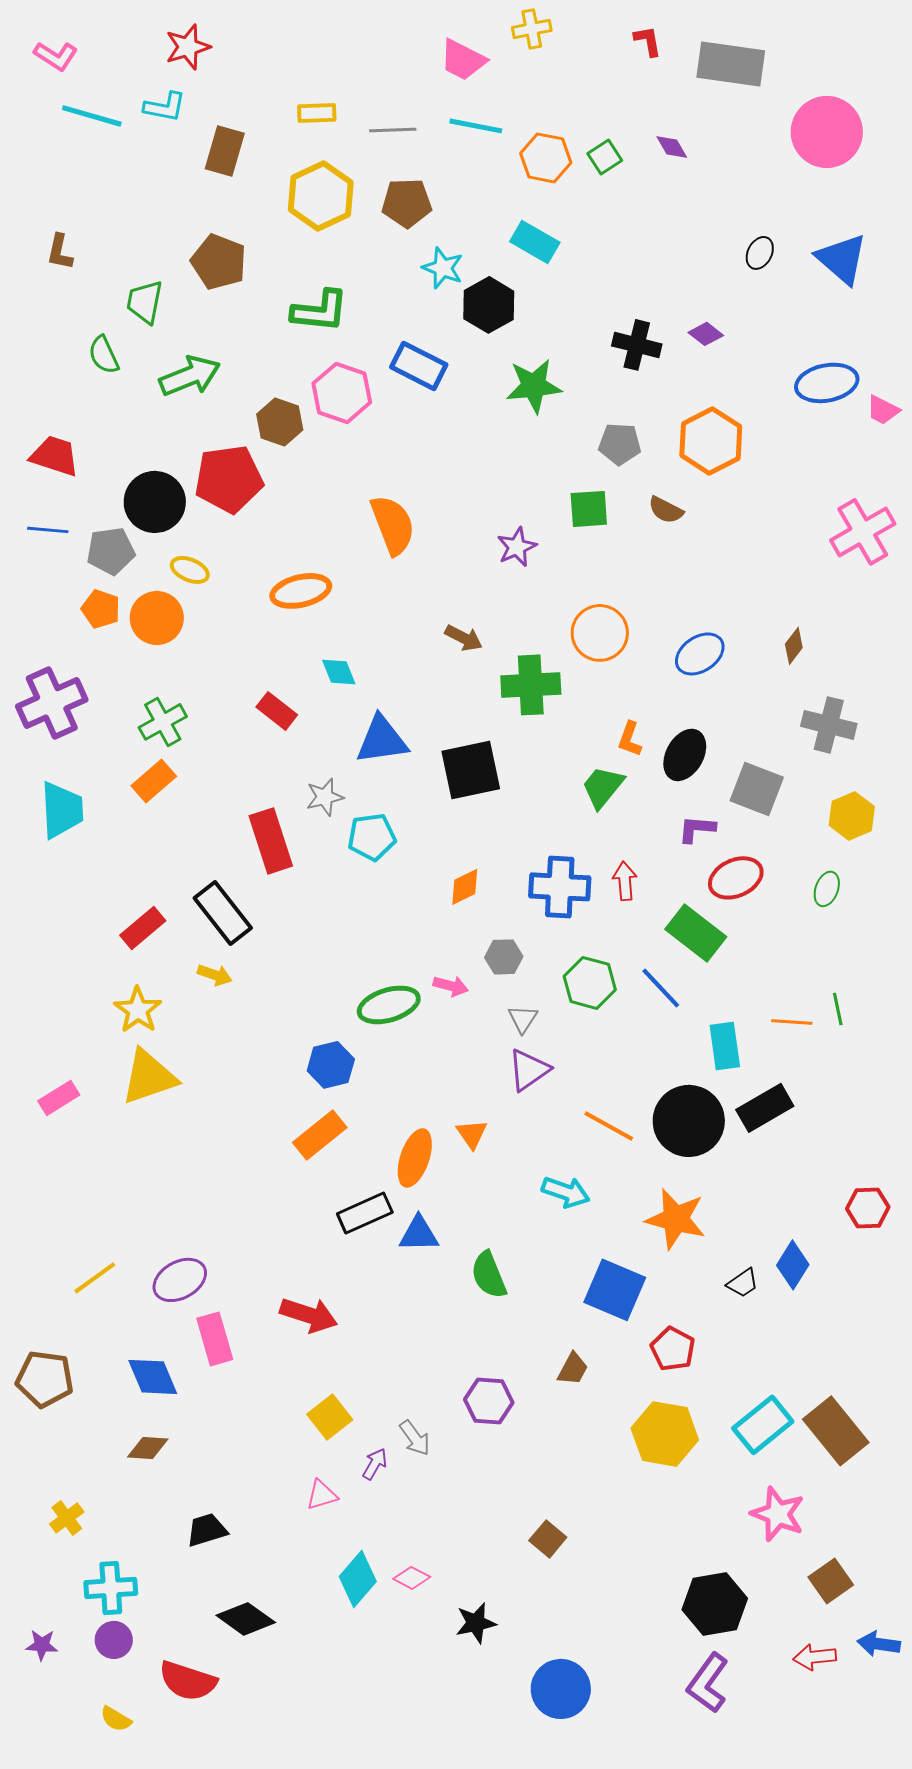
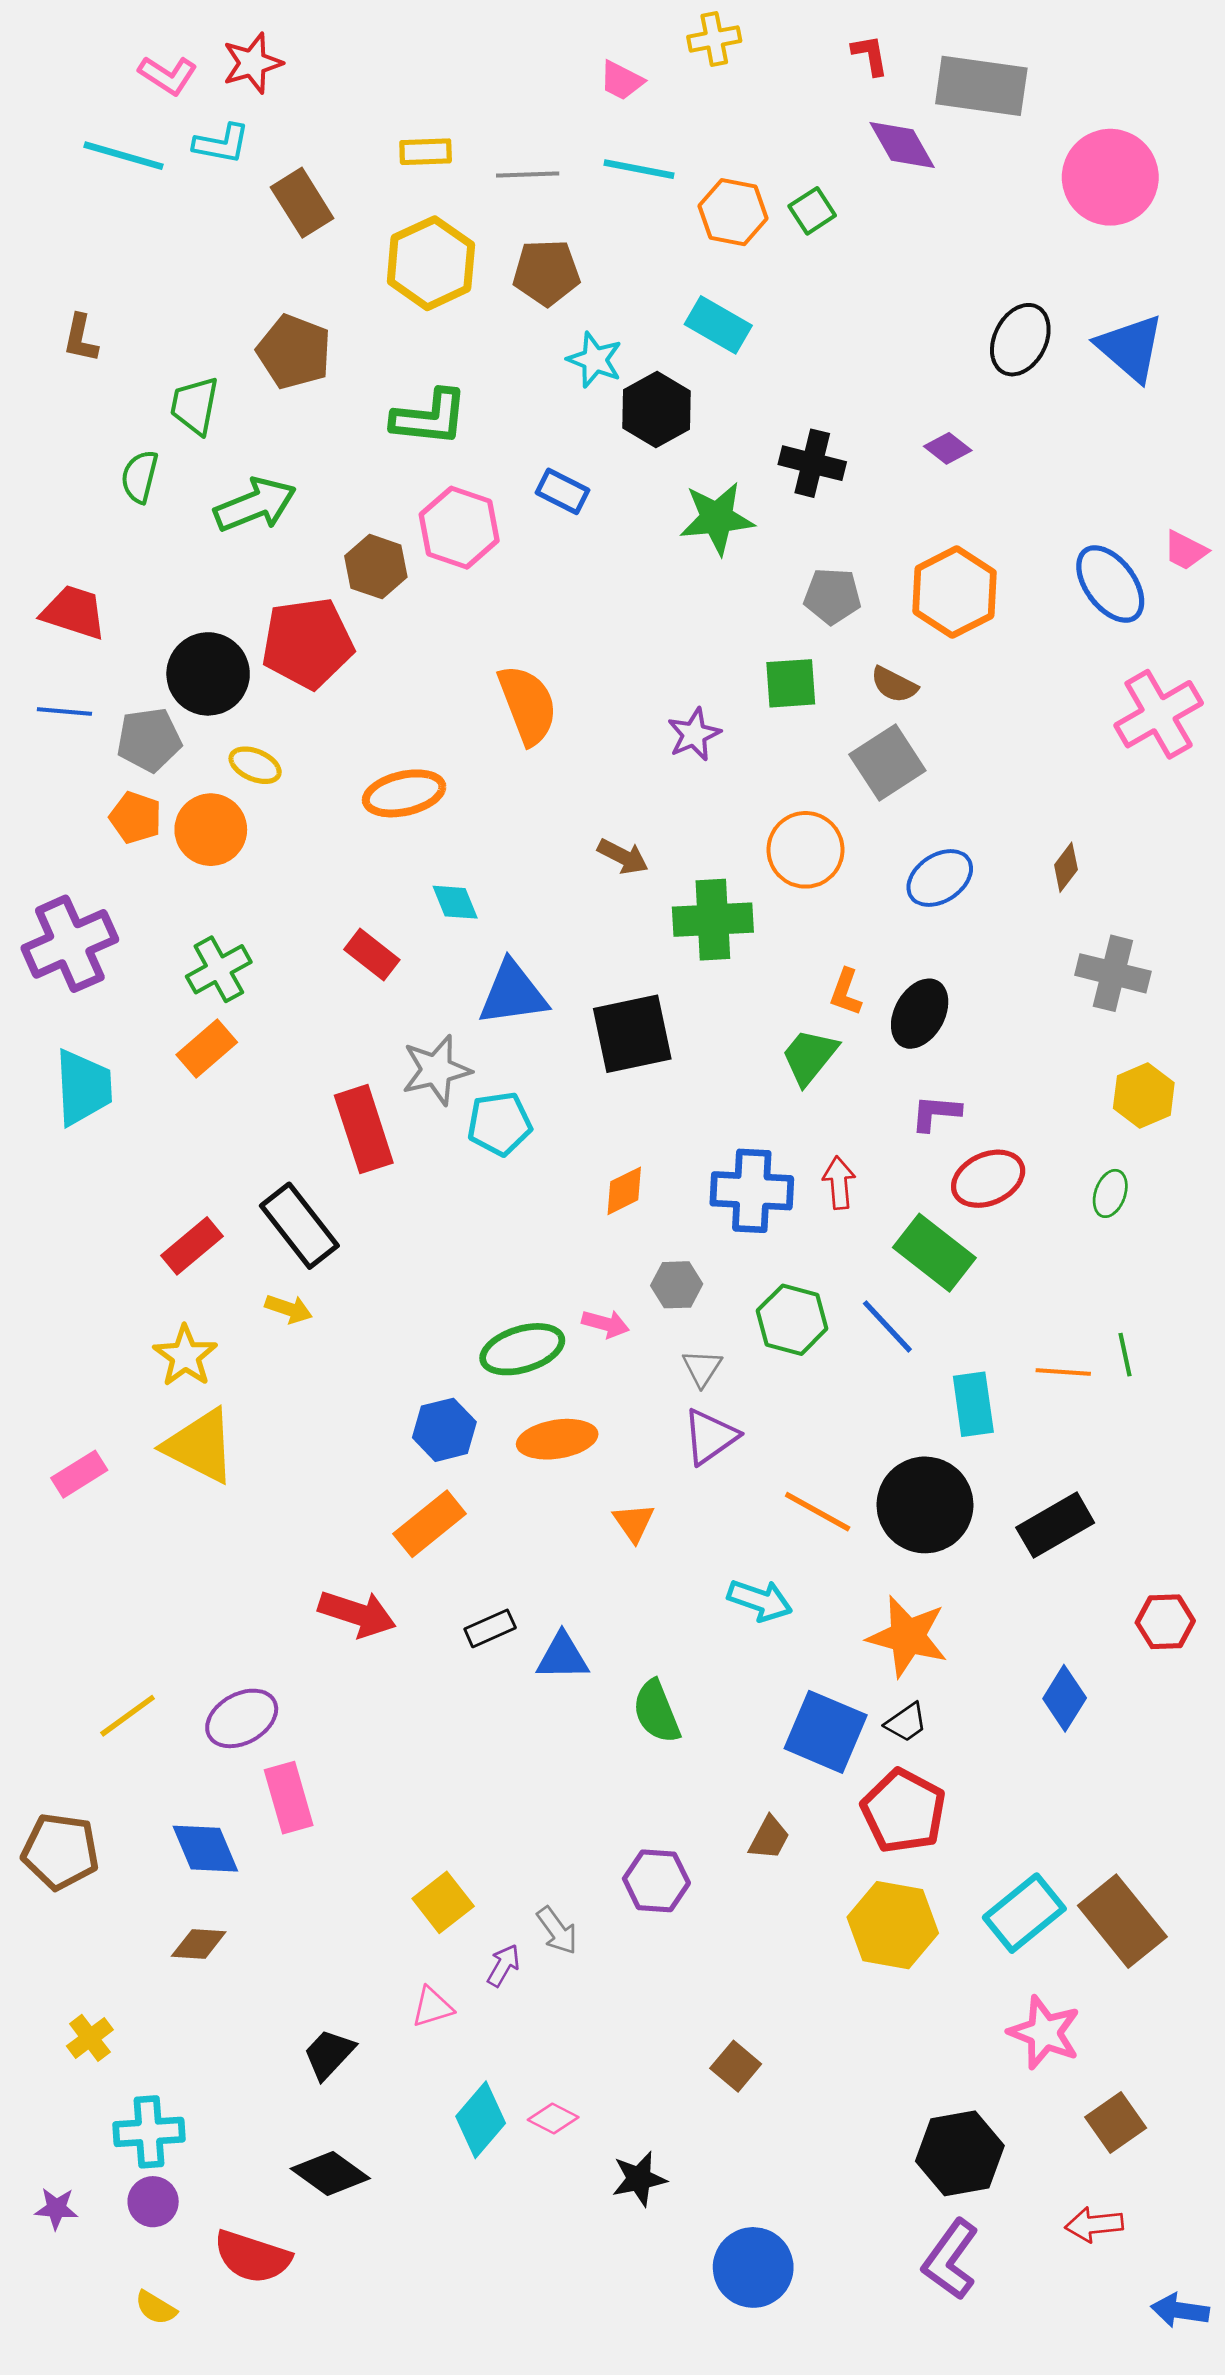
pink L-shape: (56, 56) -> (168, 75), moved
pink trapezoid: (463, 60) -> (622, 81), size x0.7
purple diamond: (672, 147) -> (902, 145), moved, size x1.6
brown rectangle: (225, 151) -> (302, 203), turned -48
black ellipse: (760, 253) -> (1020, 340), size x1.6
black cross: (637, 345) -> (812, 463), moved
green semicircle: (104, 355) -> (140, 477), turned 39
blue rectangle: (419, 366) -> (563, 491), size x0.7
blue ellipse: (827, 383) -> (1110, 584), moved, turned 64
gray square: (757, 789) -> (887, 763), moved, turned 36
gray star: (325, 797) -> (436, 1070), size x1.4
yellow triangle: (149, 1077) -> (200, 1446), turned 46
black rectangle: (765, 1108) -> (1055, 1525), moved
orange ellipse: (415, 1158) -> (557, 1439), moved, turned 62
black rectangle: (365, 1213) -> (490, 1628), size x0.7
black trapezoid: (743, 1283) -> (906, 1722), moved
red arrow: (309, 1315) -> (357, 1614), moved
red pentagon: (673, 1349) -> (904, 1811), size x1.4
black trapezoid: (207, 1530) -> (329, 2054), moved, turned -30
blue arrow: (879, 1644) -> (1180, 2310), moved

